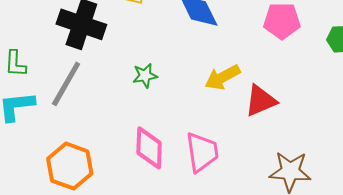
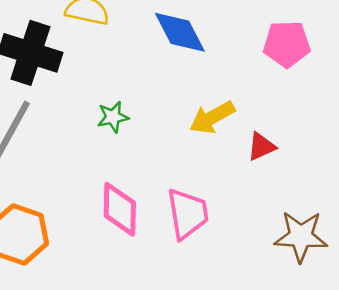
red triangle: (261, 101) -> (261, 147), size x0.7

